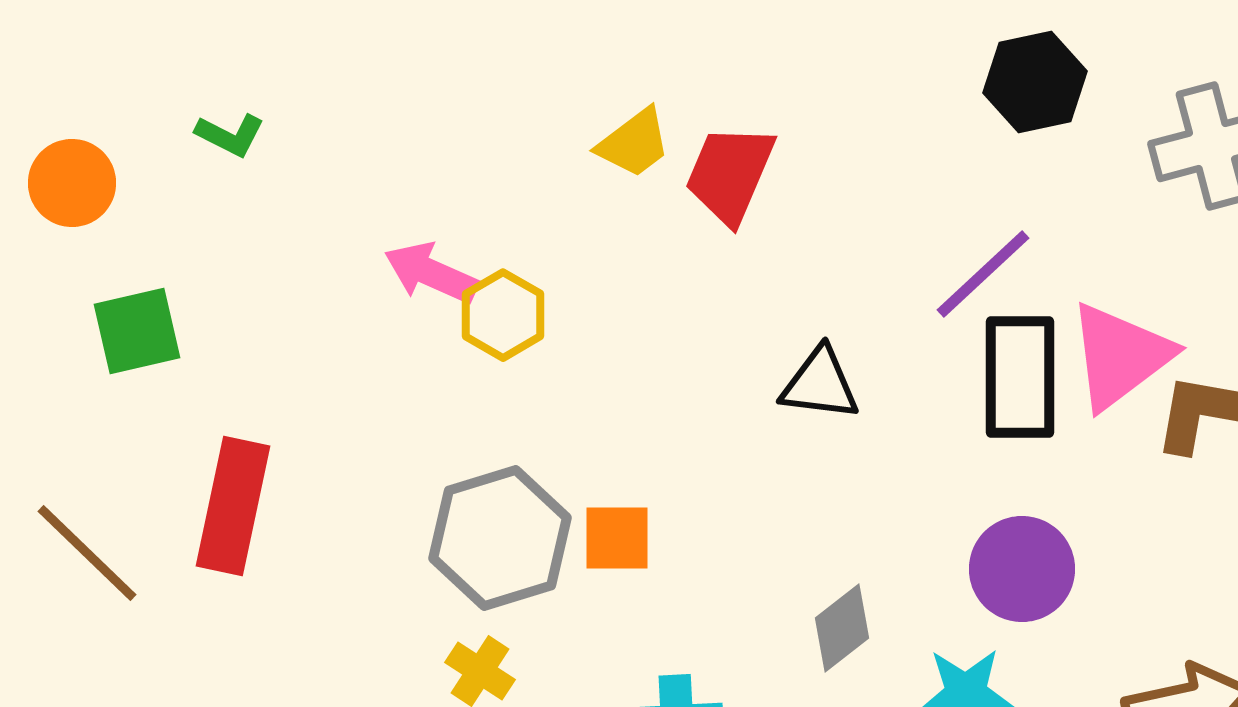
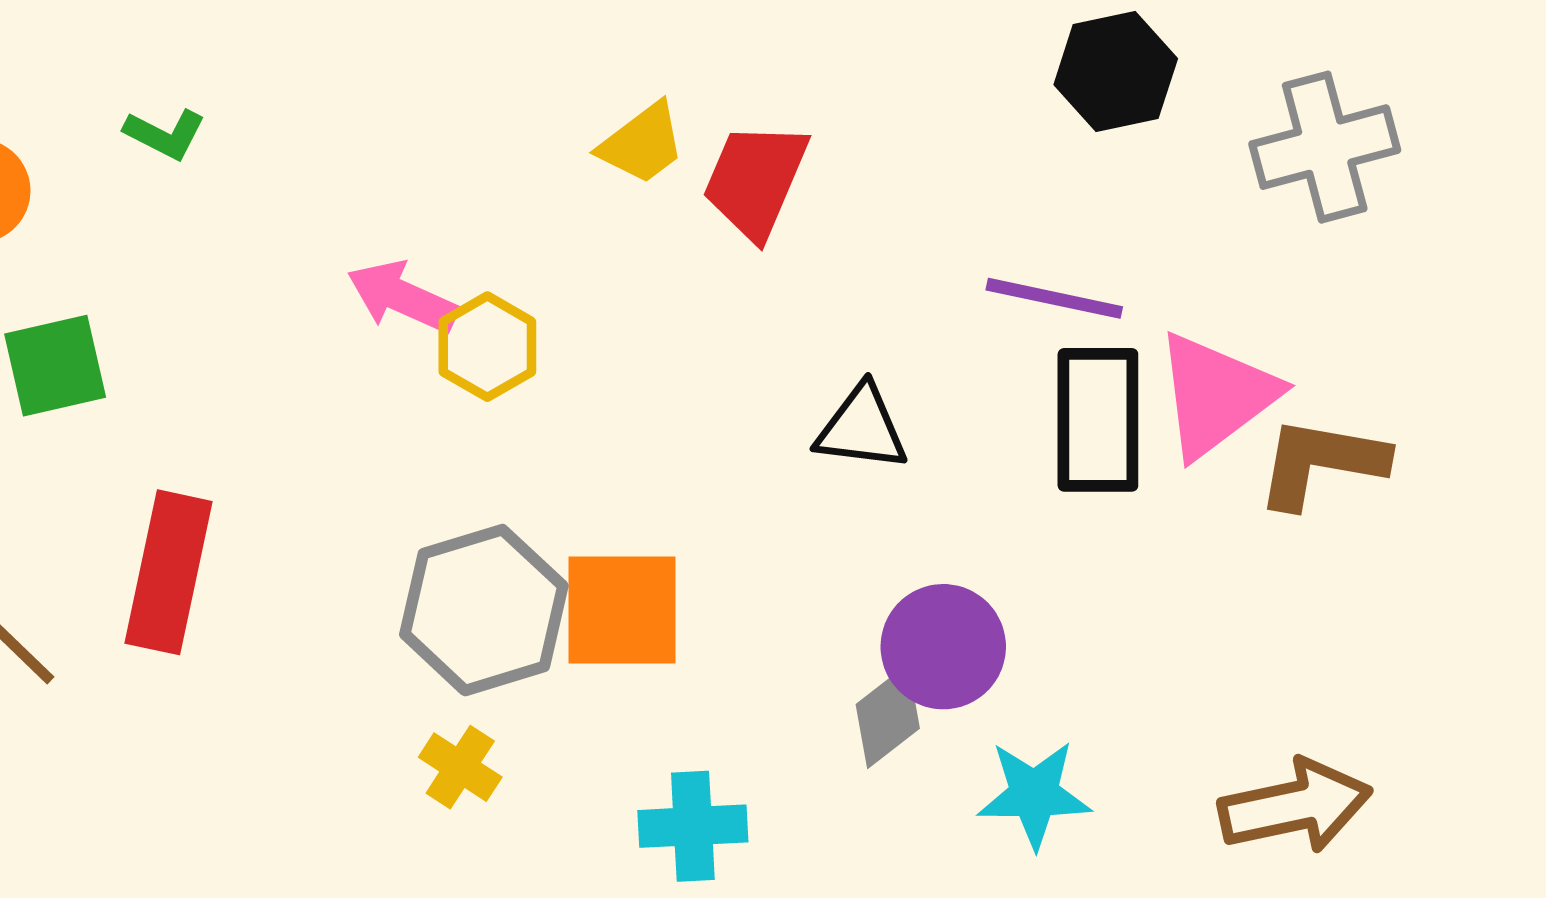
purple line: (983, 274) -> (1054, 298), turned 55
orange square: (617, 538) -> (622, 610), size x1.5
purple circle: (1022, 569) -> (943, 647), moved

